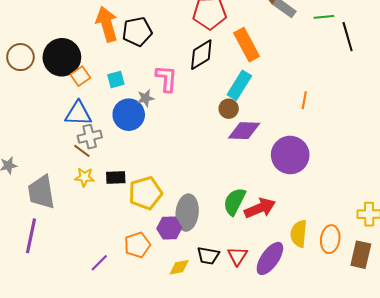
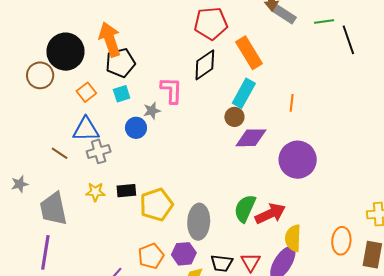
black pentagon: (137, 32) -> (120, 63), moved
brown circle: (20, 57) -> (40, 75), moved
black circle: (62, 57) -> (66, 52), moved
orange line: (304, 100) -> (292, 103), moved
blue circle: (129, 115) -> (136, 128), size x0.7
brown line: (82, 151) -> (60, 153), moved
purple hexagon: (169, 228) -> (184, 254), moved
yellow semicircle: (299, 234) -> (293, 238), moved

